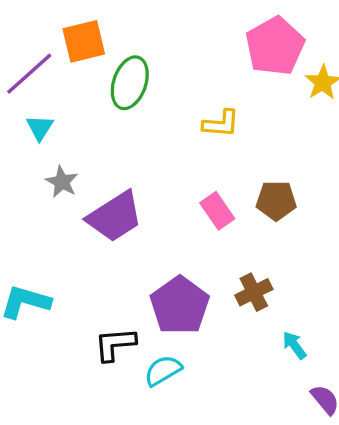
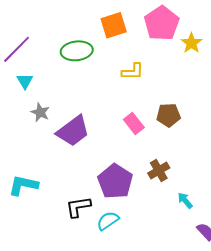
orange square: (84, 41) -> (114, 25), moved
green ellipse: (130, 83) -> (77, 51), turned 68

